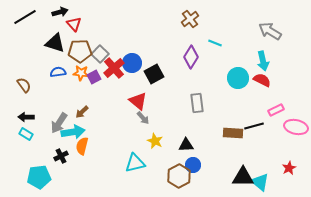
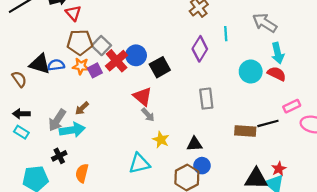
gray arrow: (270, 31) -> (265, 23), moved
black triangle: (55, 43) -> (40, 64), moved
cyan line: (215, 43) -> (226, 34), turned 64
orange semicircle: (82, 146) -> (82, 173), moved
red star: (289, 168) -> (279, 169), moved

